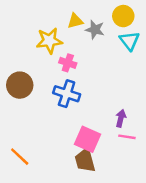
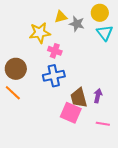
blue cross: (67, 94) -> (54, 76), turned -30
pink line: (127, 137) -> (103, 124), moved
orange line: (20, 157) -> (13, 93), moved
brown trapezoid: (85, 160) -> (79, 98), moved

